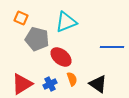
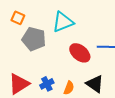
red ellipse: (61, 57) -> (80, 53), moved
orange semicircle: (72, 79) -> (69, 88), moved, turned 40

